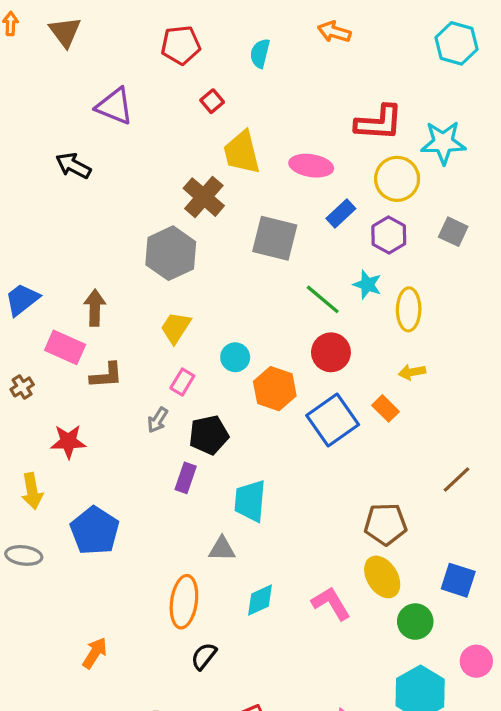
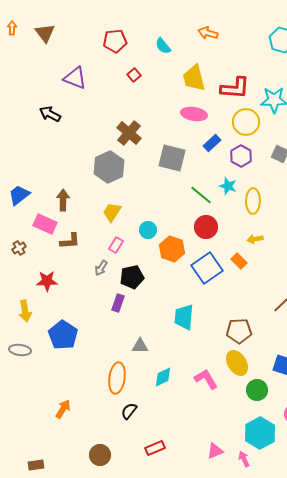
cyan semicircle: (260, 53) -> (163, 46), turned -54
yellow trapezoid: (242, 152) -> (194, 78), moved
cyan trapezoid: (250, 501) -> (184, 317), moved

